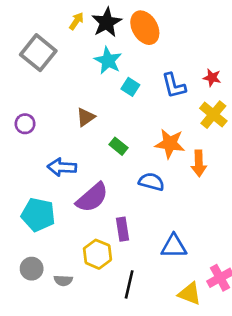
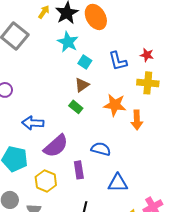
yellow cross: (213, 115) -> (148, 83), turned -35
brown triangle: (86, 117) -> (82, 85), moved
blue semicircle: (151, 182) -> (101, 149), moved
yellow hexagon: (97, 254) -> (46, 181), moved

